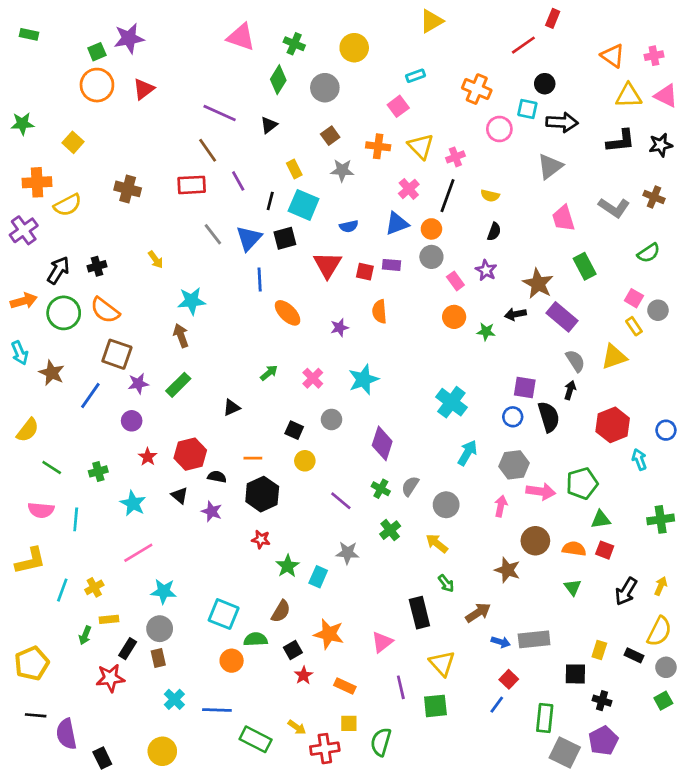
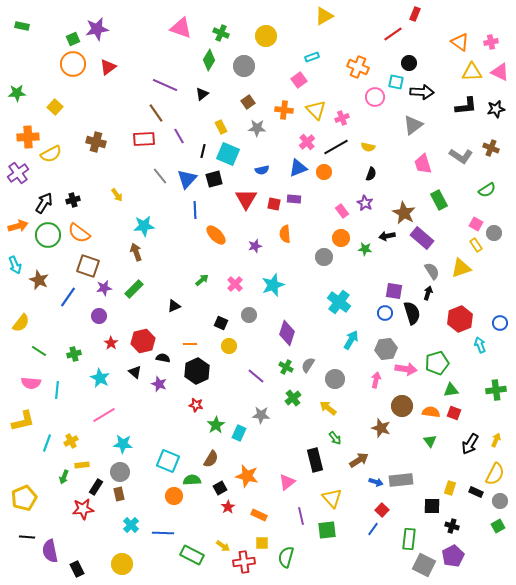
black line: (447, 196) -> (336, 147), turned 40
gray circle: (431, 257) -> (324, 257), moved

